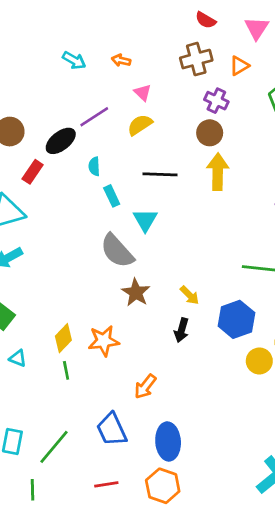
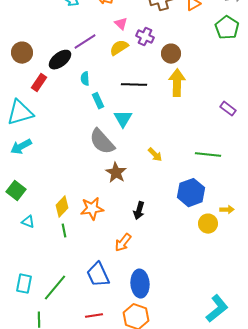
purple cross: (216, 101) -> (145, 37), moved
yellow arrow: (190, 295) -> (155, 155), moved
black arrow: (181, 330) -> (139, 211), moved

